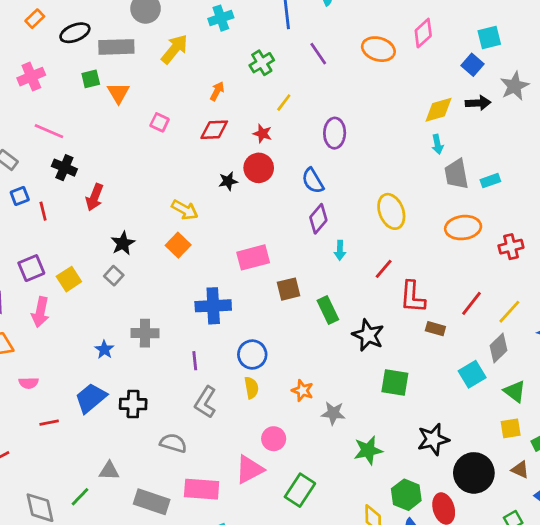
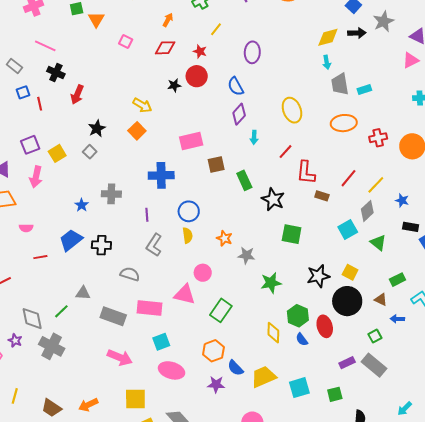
yellow square: (511, 428) -> (350, 272), moved, turned 35
pink triangle: (249, 469) -> (185, 295), turned 40

